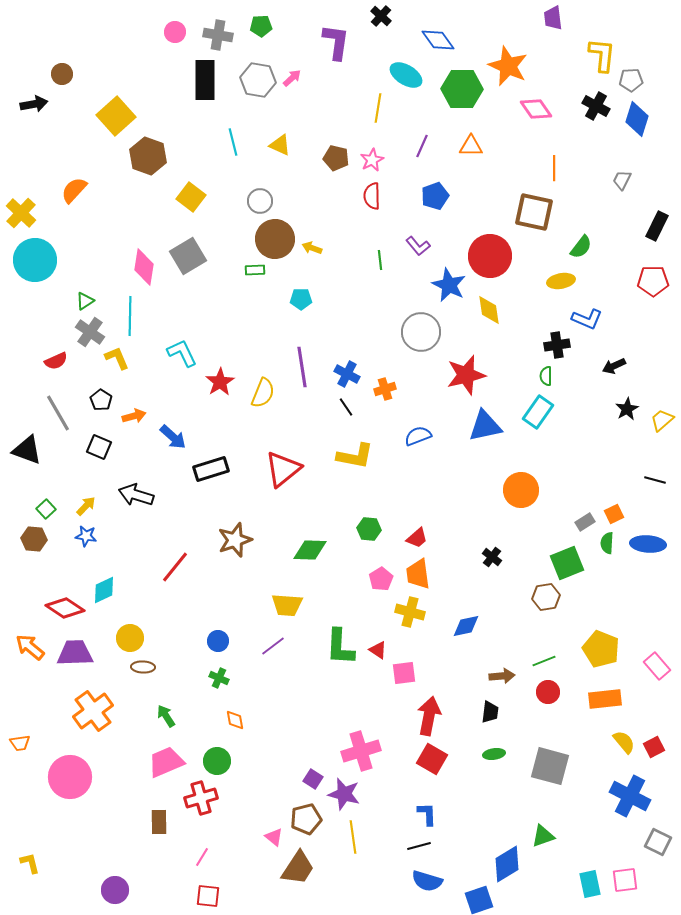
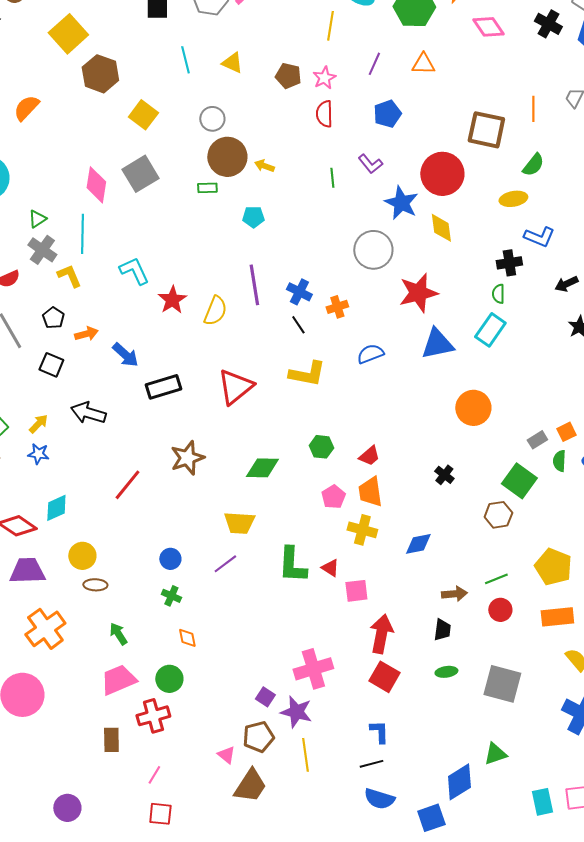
orange line: (554, 168) -> (533, 109), moved
green square: (567, 563) -> (519, 481), turned -32

